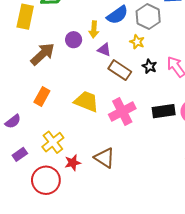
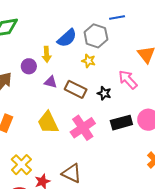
purple triangle: (104, 50) -> (51, 82), moved
black star: (149, 66) -> (104, 93), moved
yellow trapezoid: (86, 101) -> (48, 123), turned -130

